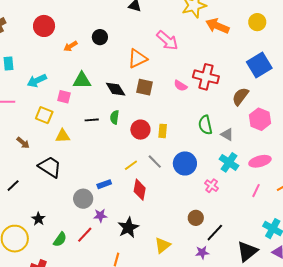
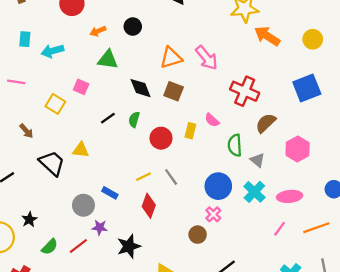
pink arrow: (167, 40) -> (207, 58), moved
green triangle: (82, 80) -> (108, 60), moved
cyan arrow: (37, 81) -> (52, 51), moved
pink semicircle: (180, 86) -> (212, 120), moved
brown semicircle: (240, 96) -> (266, 123), moved
black line: (92, 120) -> (108, 118), turned -40
yellow rectangle: (163, 131) -> (190, 131), moved
yellow triangle: (63, 136) -> (81, 150), moved
blue circle: (185, 163) -> (218, 186), moved
blue rectangle: (104, 184) -> (110, 193), turned 40
pink cross: (212, 186) -> (213, 214), moved
brown circle: (196, 218) -> (198, 235), moved

